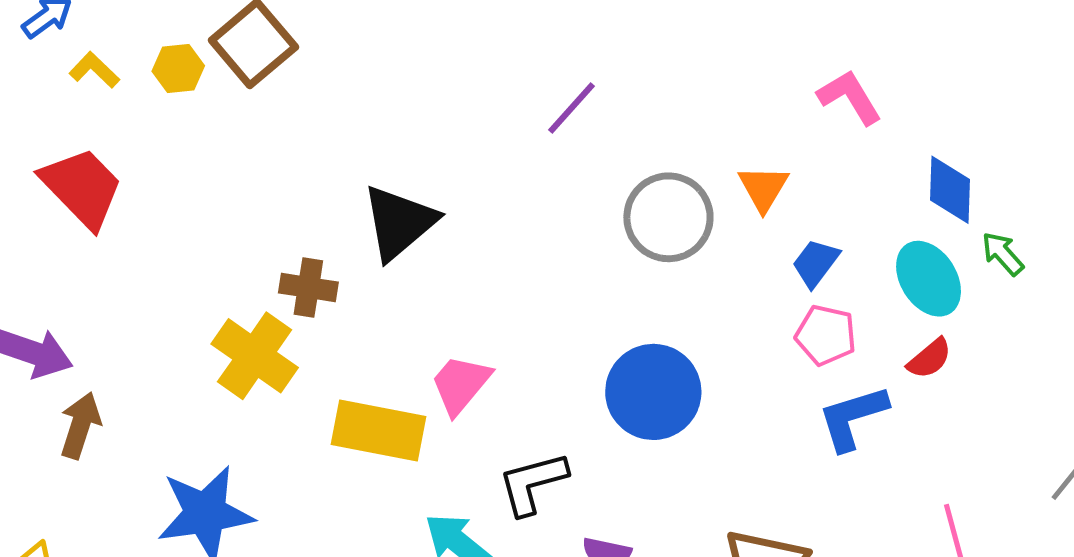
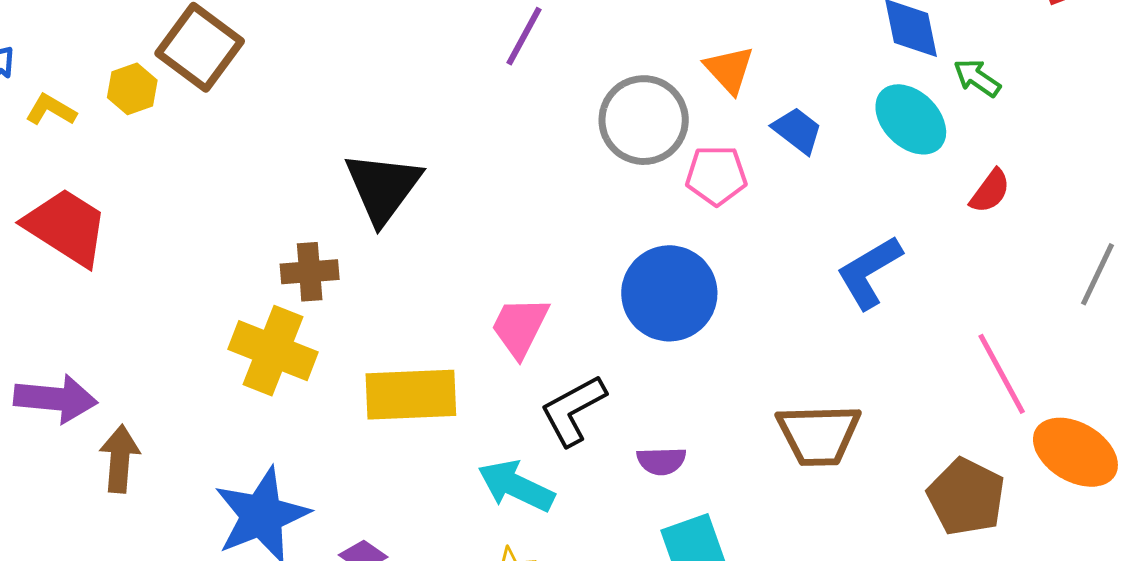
blue trapezoid: (816, 263) -> (797, 130), turned 104
pink pentagon: (826, 335) -> (716, 175), moved
red semicircle: (930, 359) -> (990, 191), moved
pink trapezoid: (461, 384) -> (520, 327), moved

